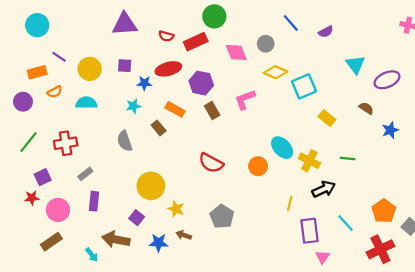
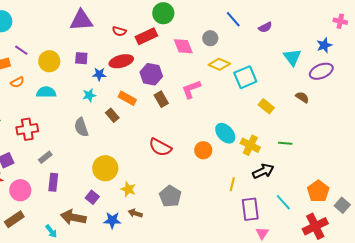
blue star: (390, 130) -> (324, 45), moved

